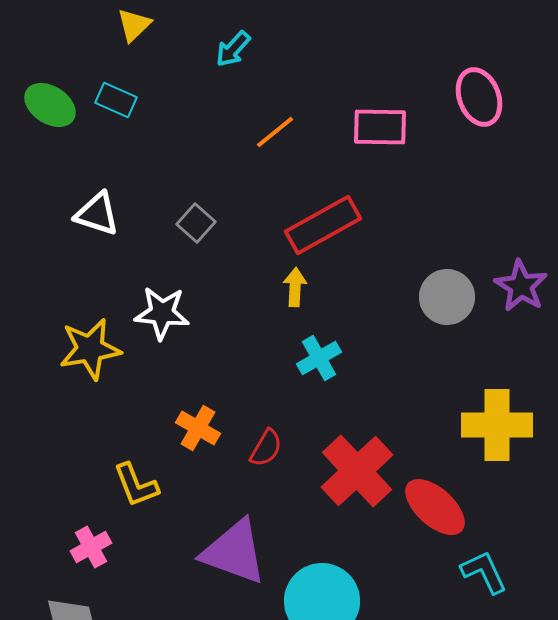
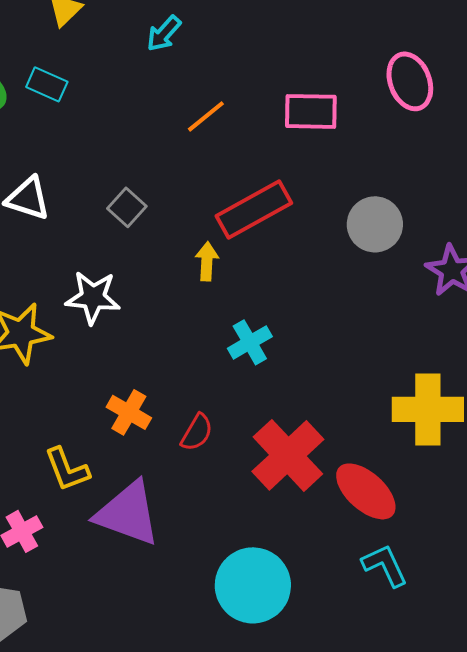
yellow arrow: (295, 287) -> (207, 261), moved
gray circle: (447, 297) -> (375, 224), moved
purple triangle: (234, 552) -> (128, 513), moved
cyan L-shape: (484, 572) -> (385, 565), moved

